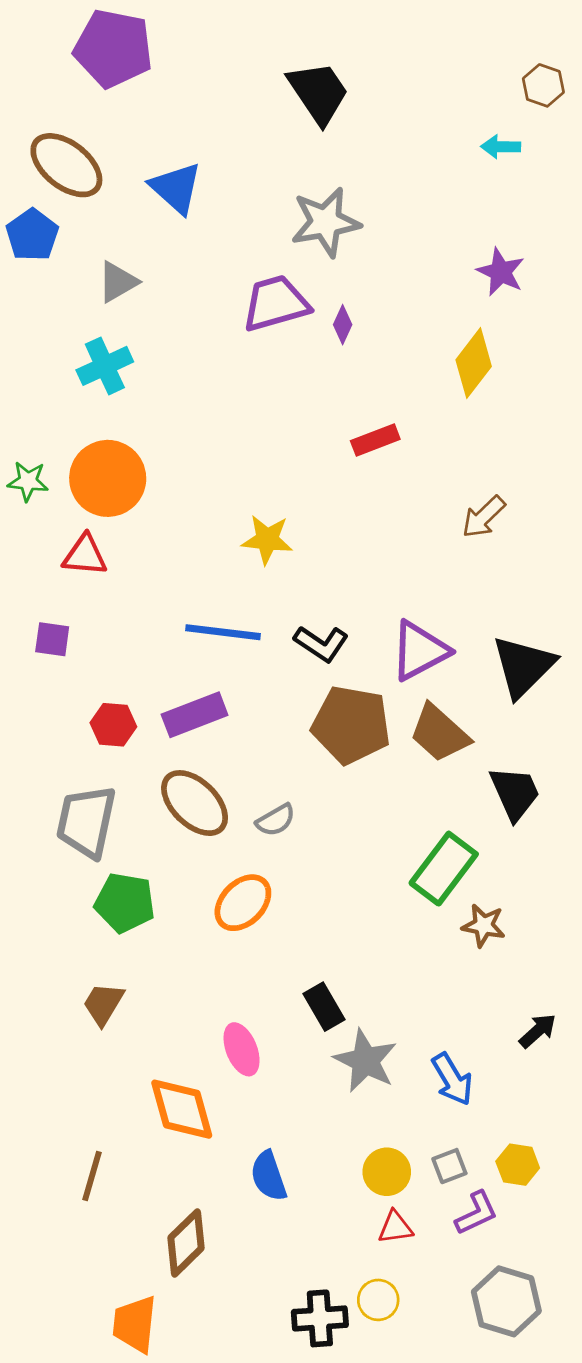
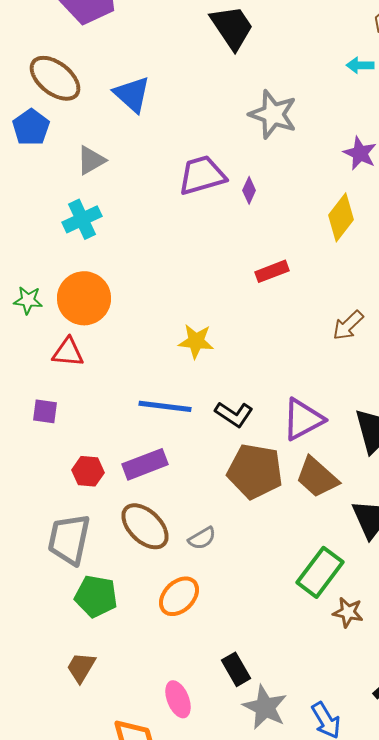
gray star: (326, 222) -> (273, 114), moved, turned 30

